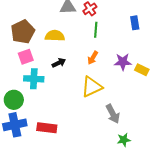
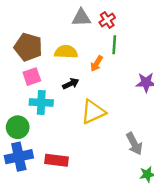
brown pentagon: (23, 32) -> (28, 47), turned -30
orange arrow: (93, 58) -> (97, 64), moved
yellow triangle: (92, 87) -> (93, 112), moved

